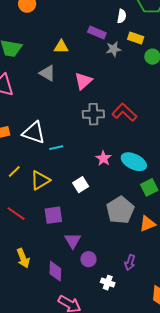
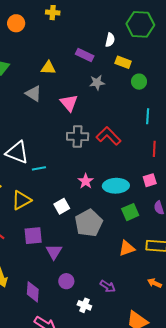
gray star: (114, 49) -> (97, 83), moved
pink triangle: (83, 81) -> (69, 103), turned -30
cyan ellipse: (134, 162) -> (116, 186), turned -30
gray pentagon: (120, 210) -> (89, 223), moved
purple triangle: (73, 241) -> (54, 252), moved
purple arrow: (130, 262) -> (108, 286), turned -77

